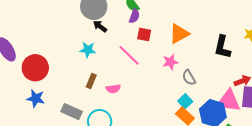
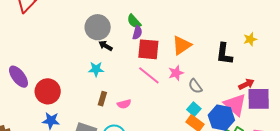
red square: (144, 34) -> (148, 49), size x1.6
pink line: (129, 55) -> (149, 75), moved
pink triangle: (229, 101) -> (235, 105), turned 40

